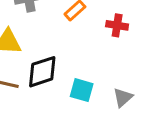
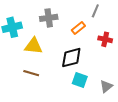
black diamond: (42, 72) -> (71, 58), moved

